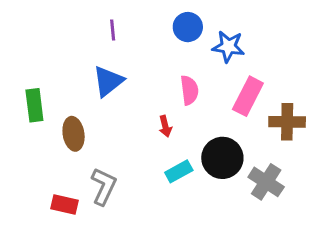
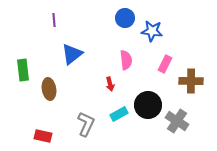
purple line: (113, 30) -> (54, 20), moved
pink rectangle: (248, 96) -> (165, 64), size x0.7
gray L-shape: (104, 186) -> (86, 124), moved

